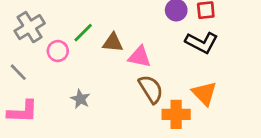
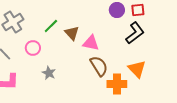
brown triangle: (113, 43) -> (72, 33), turned 42
black L-shape: (202, 43) -> (135, 33), turned -65
pink circle: (58, 51) -> (33, 48), moved

